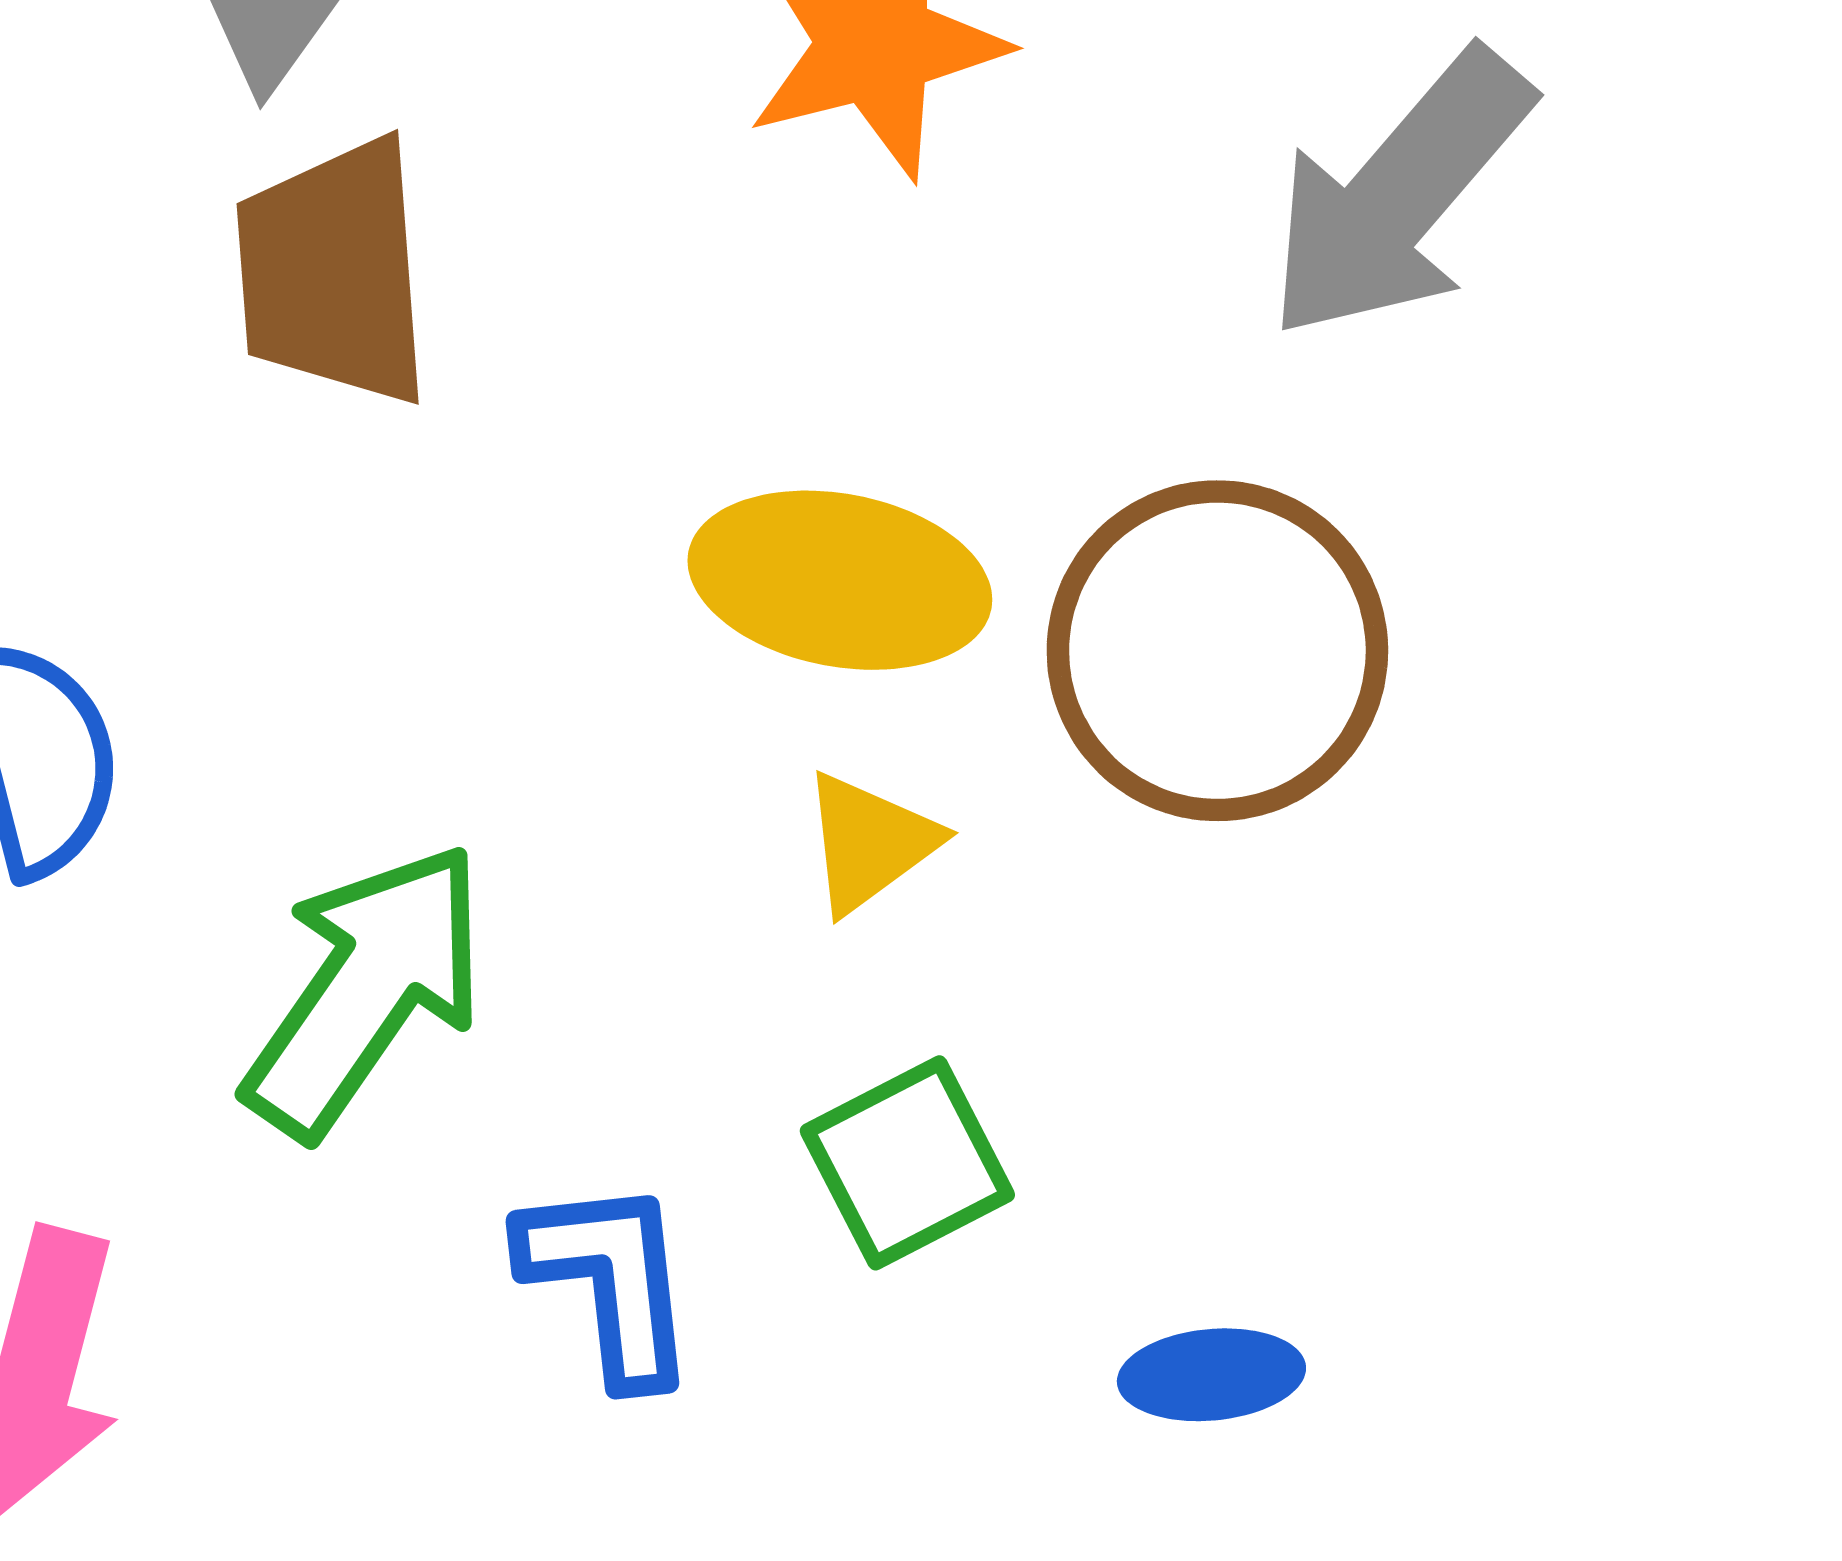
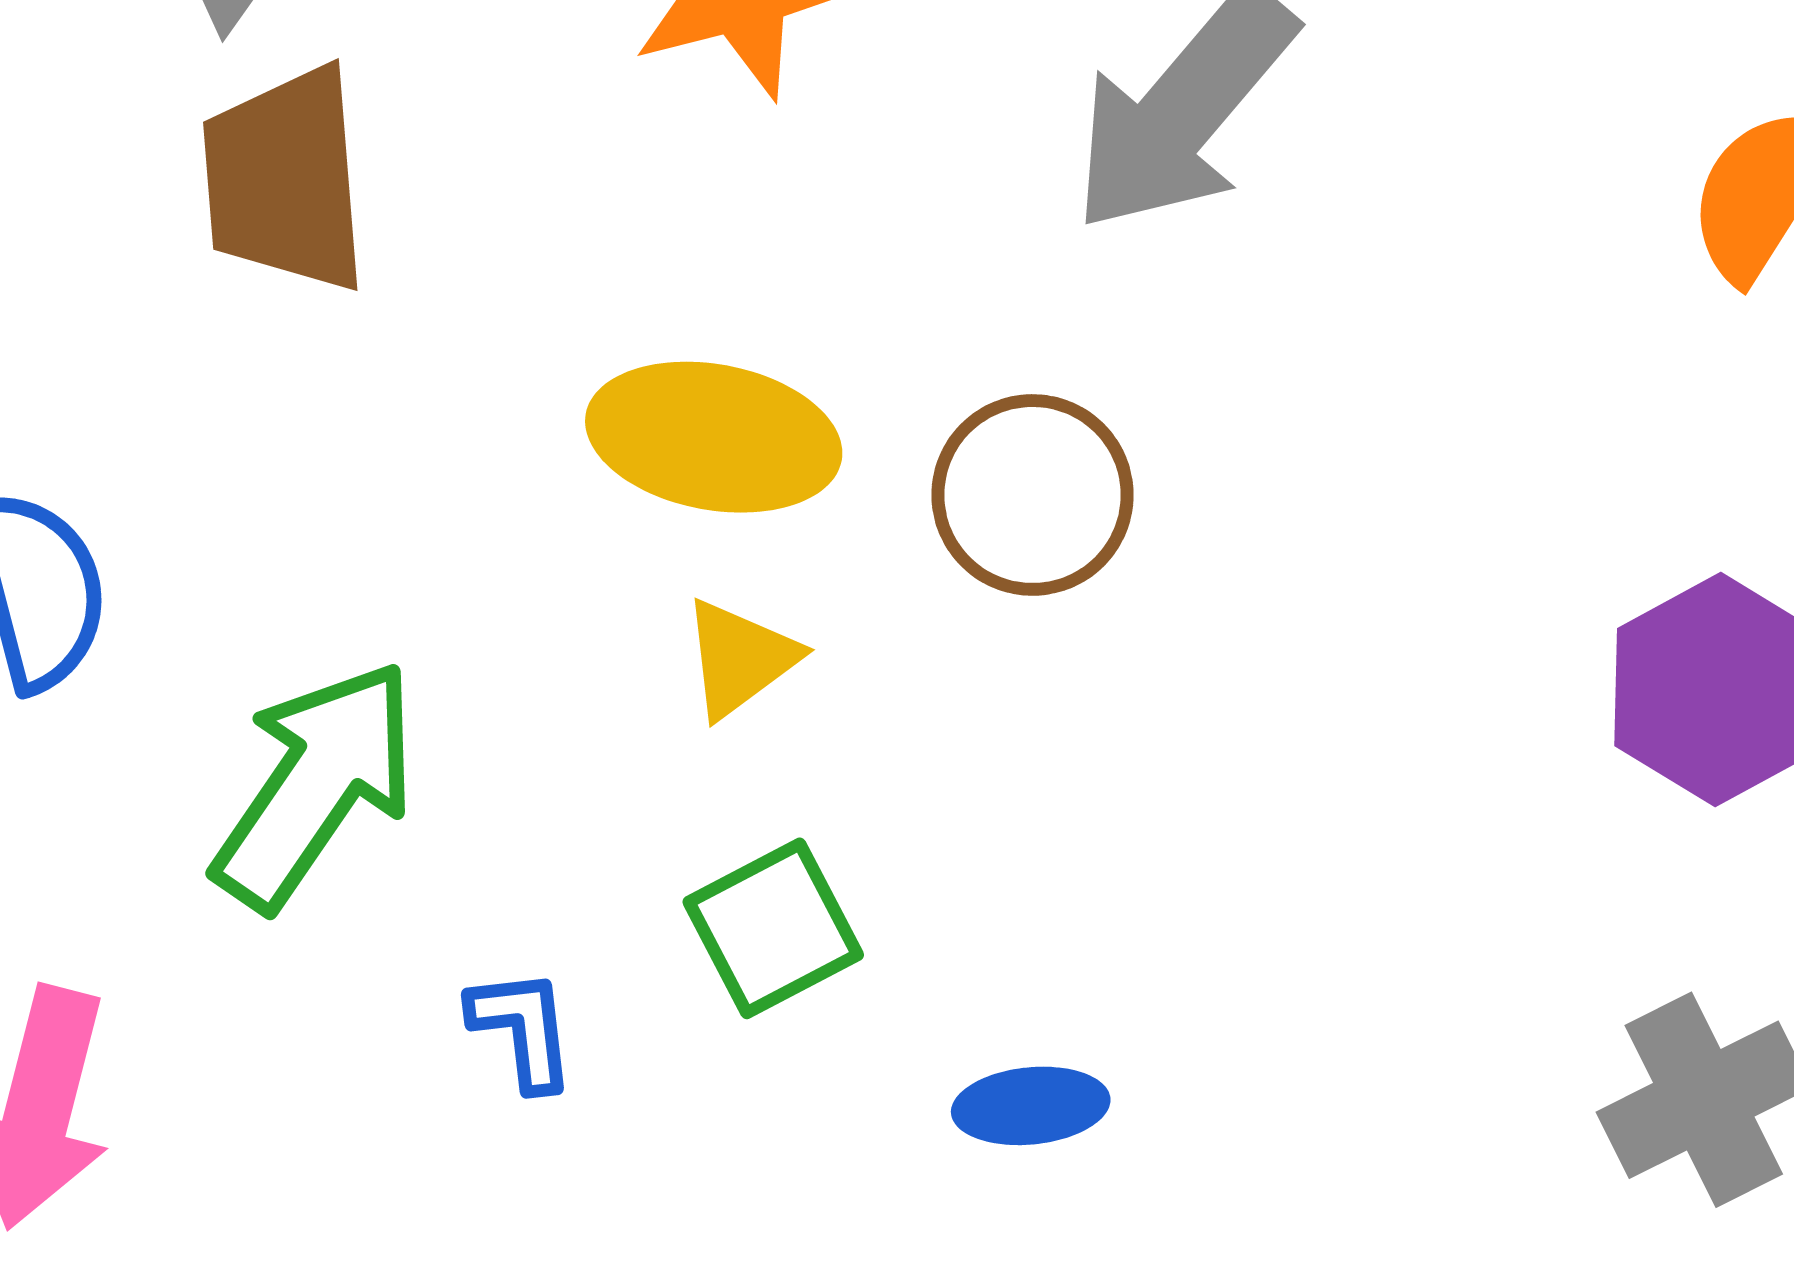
brown circle: (1217, 651) -> (1033, 495), size x0.7
blue L-shape: (610, 1280) -> (522, 1029), size x0.7

